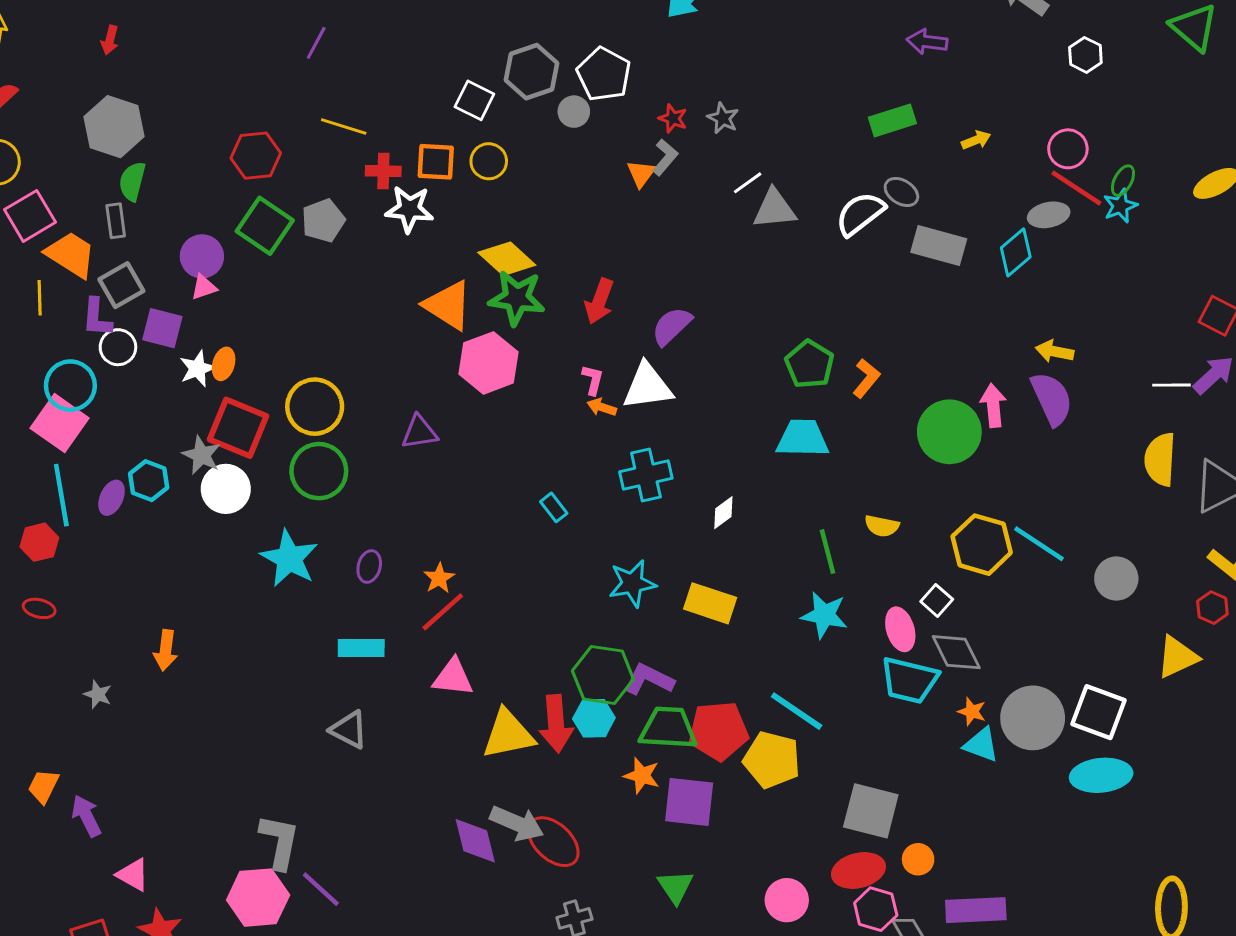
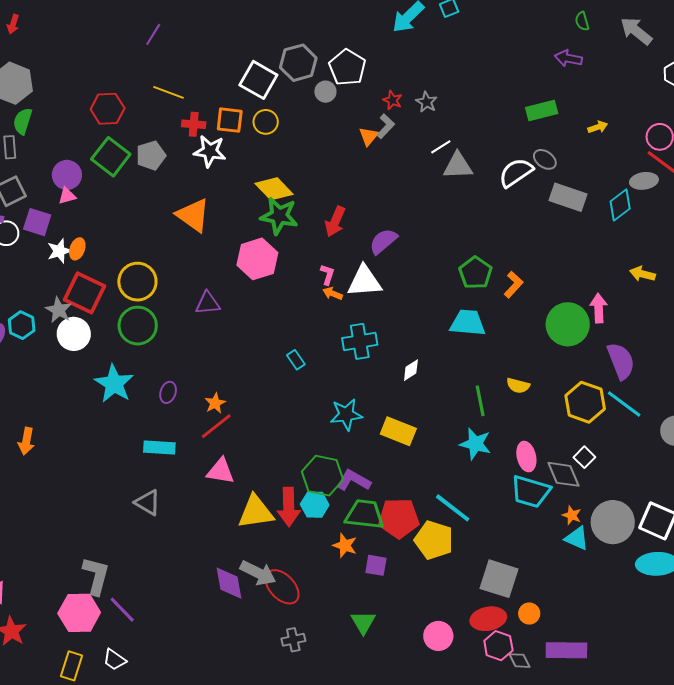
white square: (474, 100) -> (258, 80), size x1.4
orange triangle: (448, 305) -> (193, 215), moved
purple semicircle: (1052, 399) -> (621, 361), moved
white square: (937, 600) -> (584, 457), moved
purple square: (689, 802) -> (376, 565), size x0.6

